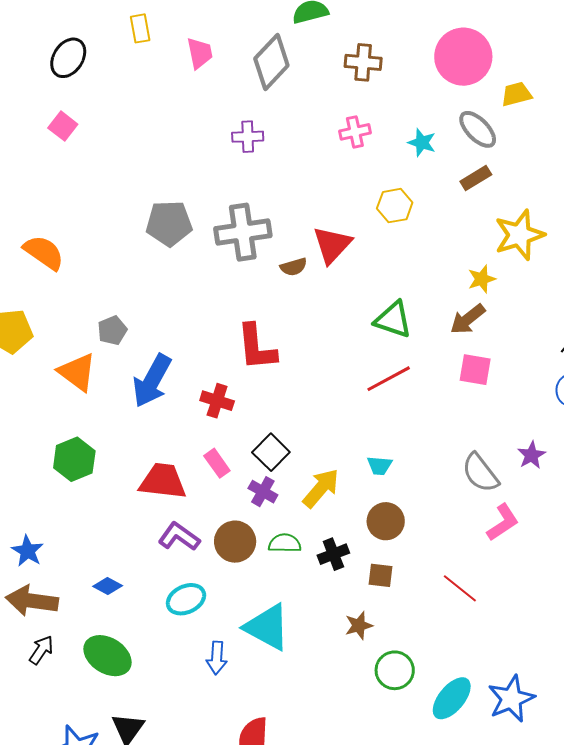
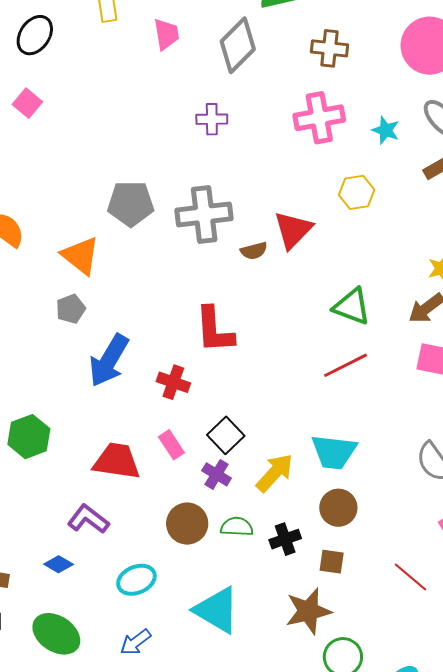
pink cross: (355, 132) -> (319, 118), size x1.6
orange triangle: (77, 372) -> (81, 256), moved
cyan trapezoid: (380, 466) -> (334, 452), size x1.8
purple L-shape: (179, 537) -> (88, 519), moved
brown star: (359, 625) -> (308, 611), size x1.6
blue arrow: (217, 658) -> (136, 642), moved, turned 48

